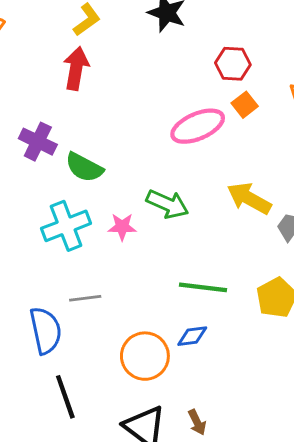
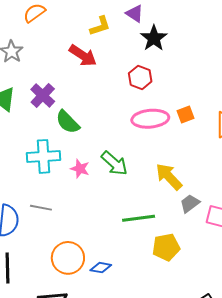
red hexagon: (233, 64) -> (140, 77), moved
red arrow: (76, 68) -> (83, 56), turned 96
green line: (203, 287) -> (139, 218), moved, turned -32
blue diamond: (192, 336) -> (101, 268), moved

